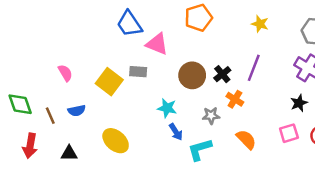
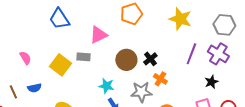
blue trapezoid: (129, 24) -> (59, 19), moved
yellow star: (260, 24) -> (180, 19), size x1.6
pink triangle: (157, 44) -> (98, 35), turned -48
purple line: (254, 68) -> (191, 54), moved
gray star: (211, 116) -> (141, 92), size x1.5

